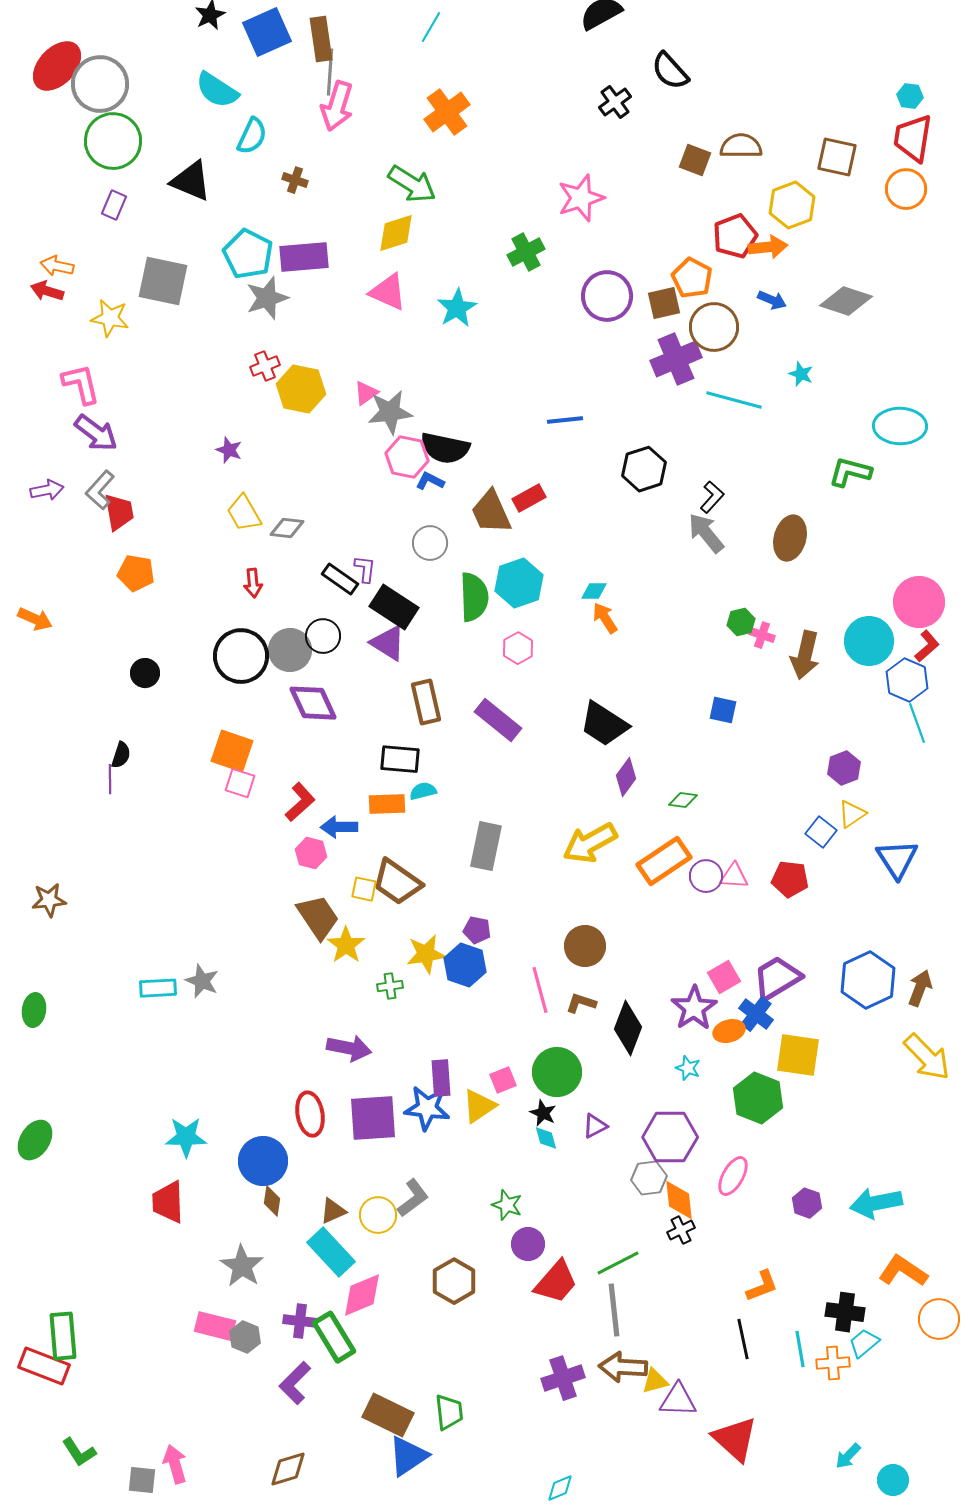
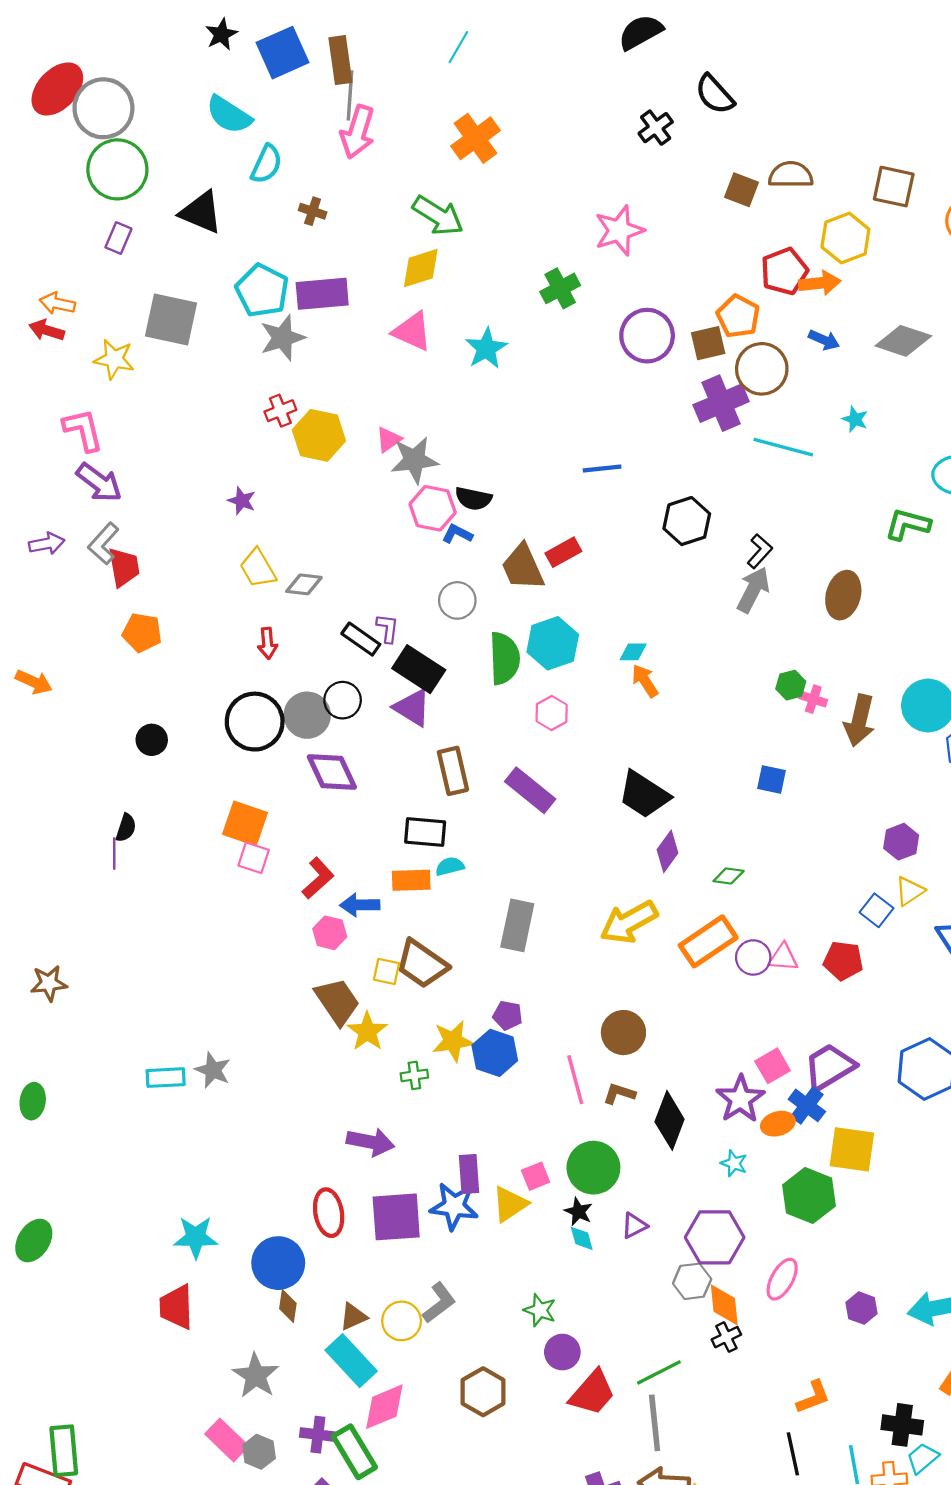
black semicircle: (445, 448) -> (473, 499), size x0.7
gray arrow: (706, 533) -> (753, 590), turned 66
pink rectangle: (215, 1326) -> (227, 1440), turned 30

